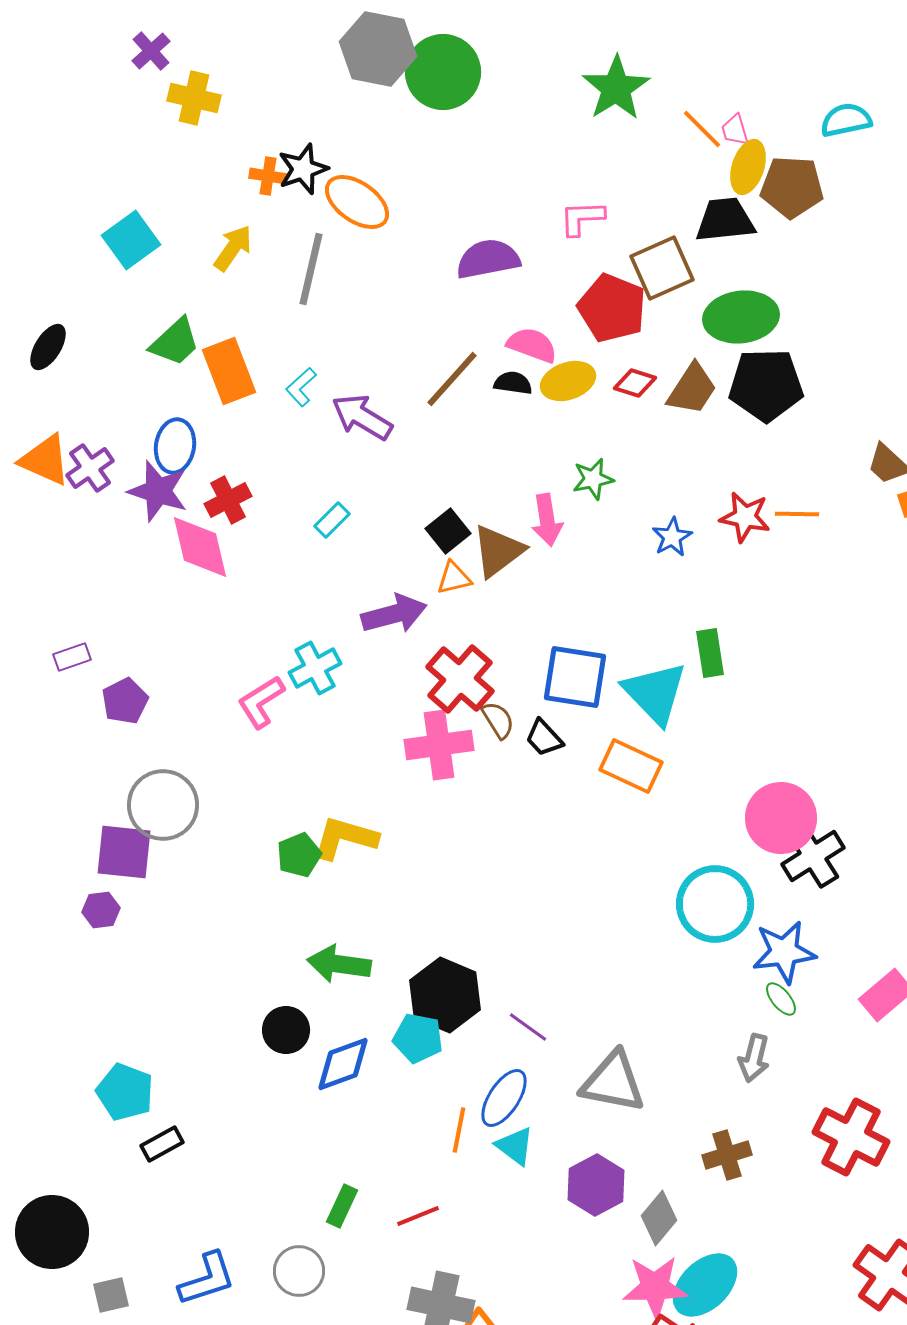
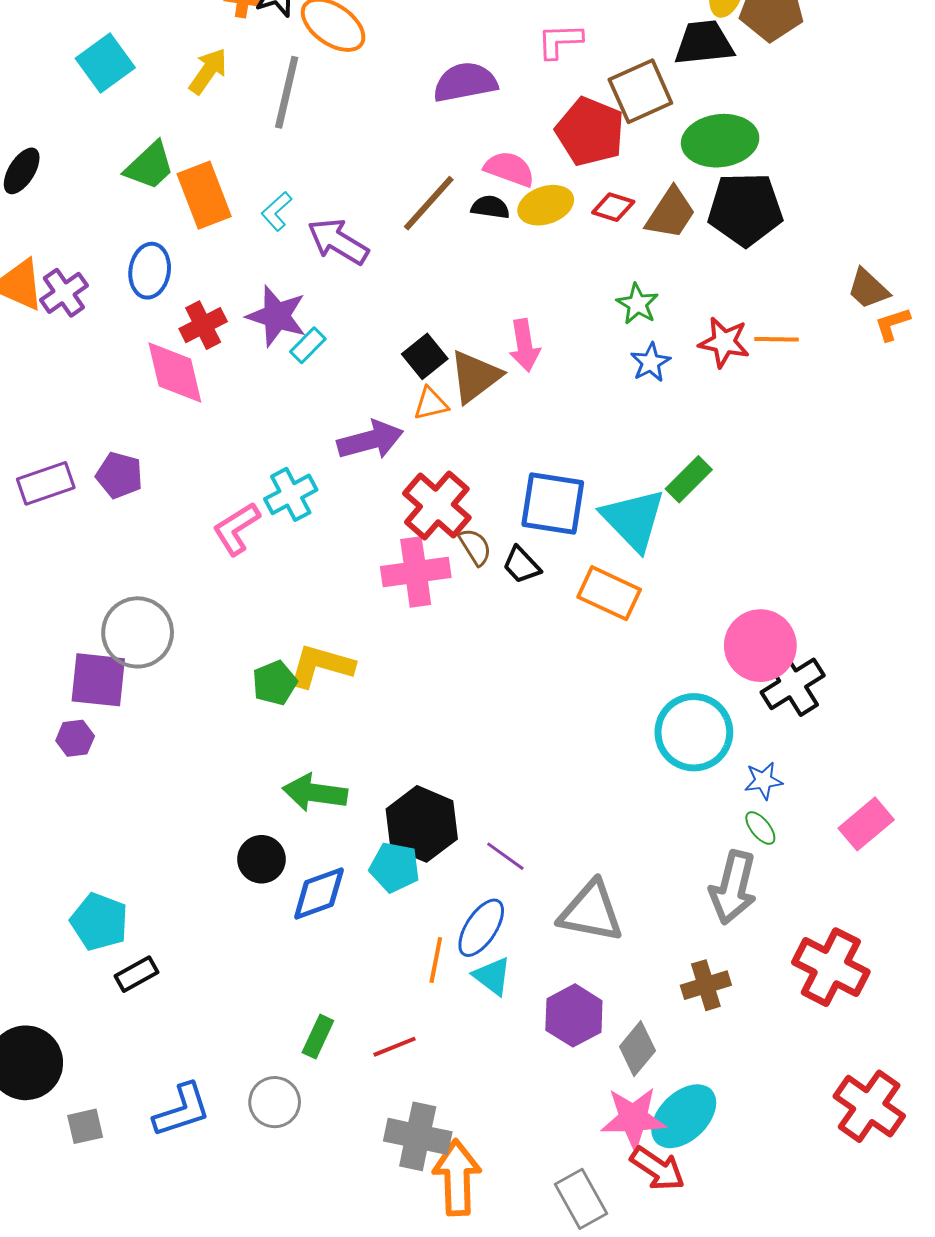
green star: (593, 479) -> (637, 304), moved, turned -30
purple star: (158, 491) -> (277, 316), moved
green rectangle: (710, 653) -> (689, 479), turned 54
purple rectangle: (72, 657) -> (46, 483), size x1.5
purple pentagon: (125, 701) -> (119, 475), moved, turned -30
blue star: (784, 952) -> (763, 781), size x0.6
gray arrow: (754, 1058) -> (733, 887), size x1.5

